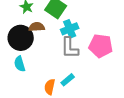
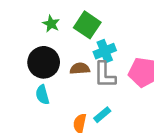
brown semicircle: (37, 27) -> (80, 69), moved

